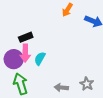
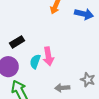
pink arrow: (25, 53) -> (48, 56), moved

